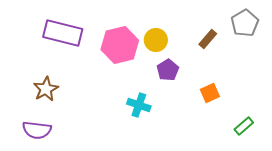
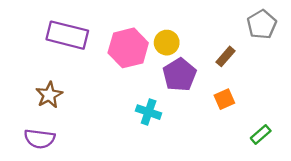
brown rectangle: (208, 39) -> (225, 56), moved
purple pentagon: (168, 70) -> (179, 75), size x1.4

